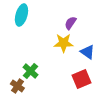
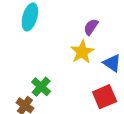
yellow star: (63, 43) -> (82, 52), turned -30

